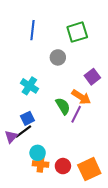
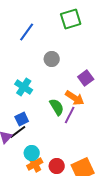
blue line: (32, 30) -> (27, 32), turned 30
green square: (77, 32) -> (71, 19), moved
orange cross: (41, 164) -> (35, 164), turned -35

